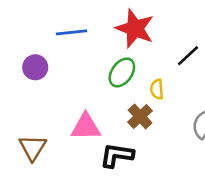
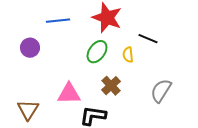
black line: (188, 56) -> (148, 39), turned 66
yellow semicircle: (157, 89) -> (128, 55), moved

